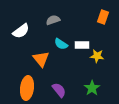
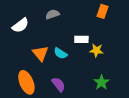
cyan semicircle: (61, 44) -> (60, 53), moved
orange ellipse: (27, 88) -> (26, 82), turned -30
green star: (92, 88) -> (101, 82), moved

